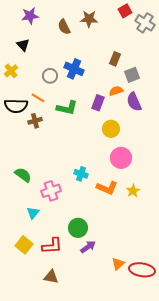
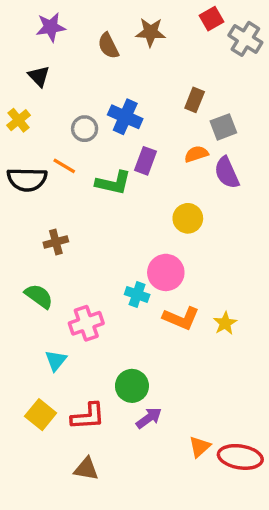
purple rectangle: (98, 103) -> (146, 161), moved
brown cross: (35, 121) -> (56, 242), moved
pink circle: (121, 158) -> (166, 272), moved

